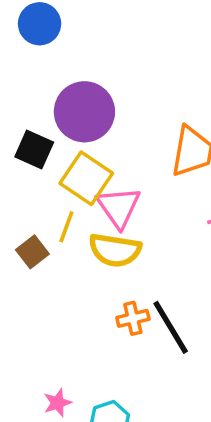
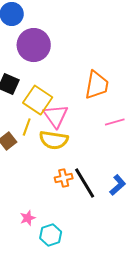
purple circle: (84, 112) -> (34, 45), moved
pink star: (57, 403) -> (28, 218), moved

